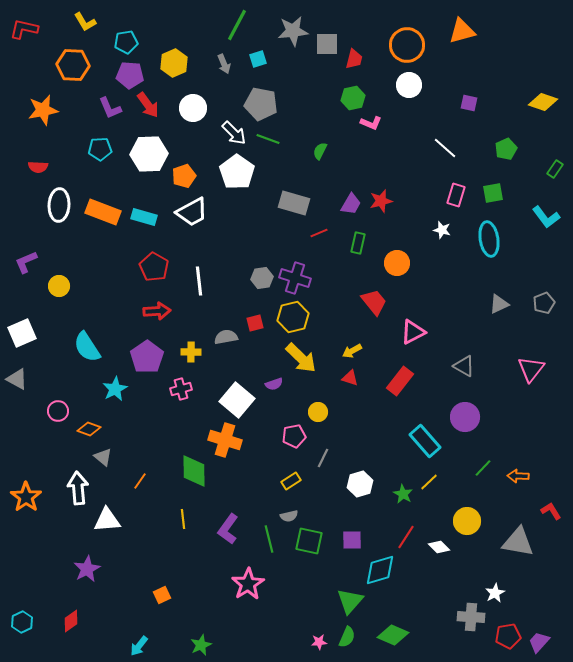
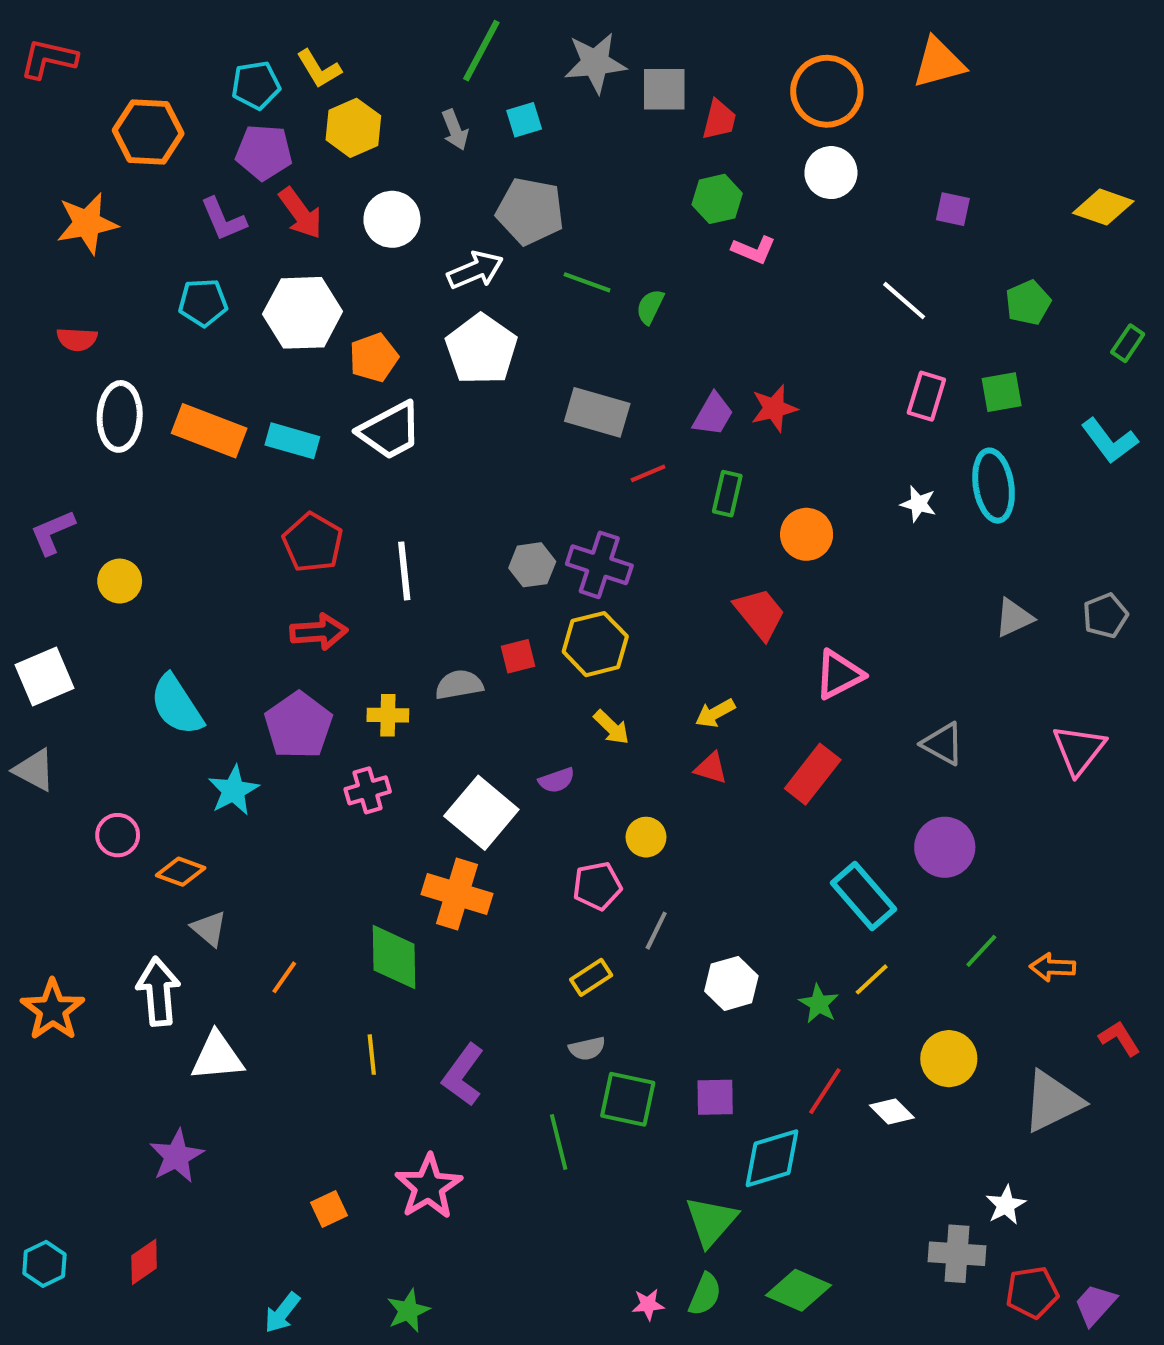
yellow L-shape: (85, 22) -> (319, 69), moved
white arrow: (234, 133) -> (475, 270), turned -68
green line: (268, 139) -> (587, 282), moved
white star: (442, 230) -> (918, 504), moved
yellow arrow: (301, 358) -> (611, 727), size x0.6
green line: (269, 539) -> (559, 1142), moved
gray triangle: (518, 542) -> (1052, 1101), turned -36
pink star: (248, 584) -> (429, 1187), moved

